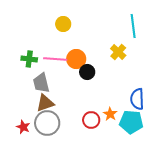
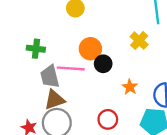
pink line: (55, 59) -> (71, 68), moved
orange star: (110, 114) -> (130, 87), moved

